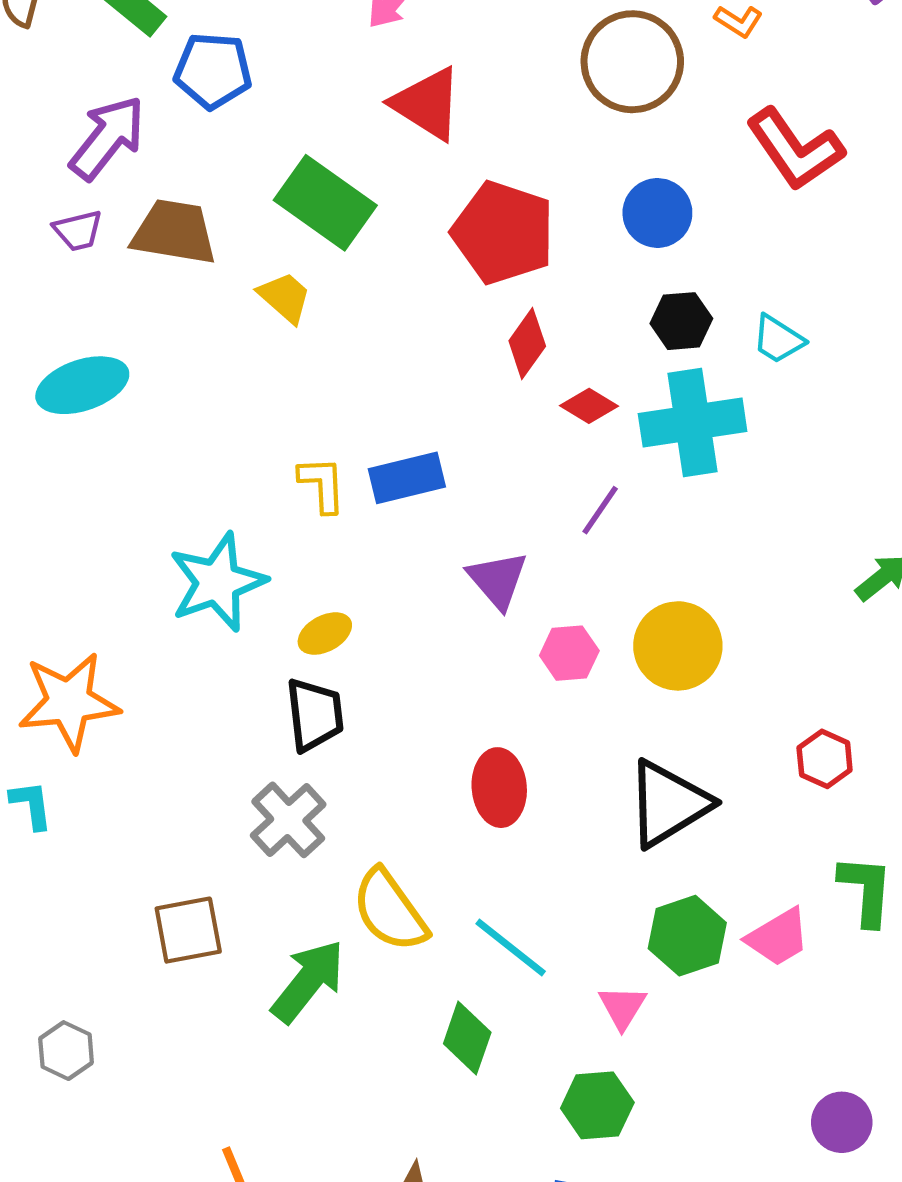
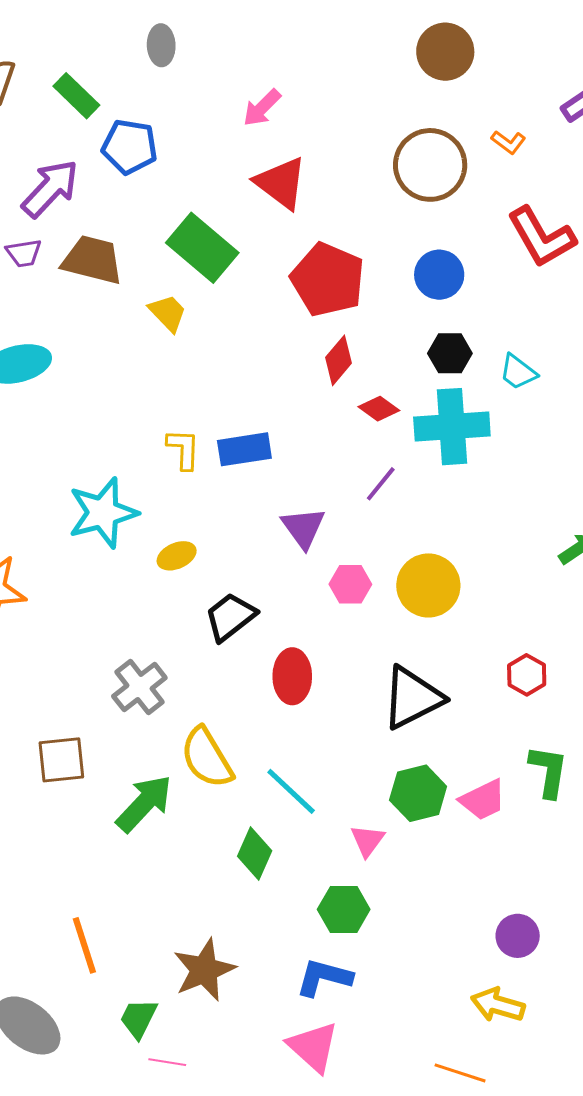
black trapezoid: (315, 715) -> (230, 617), moved, turned -126

